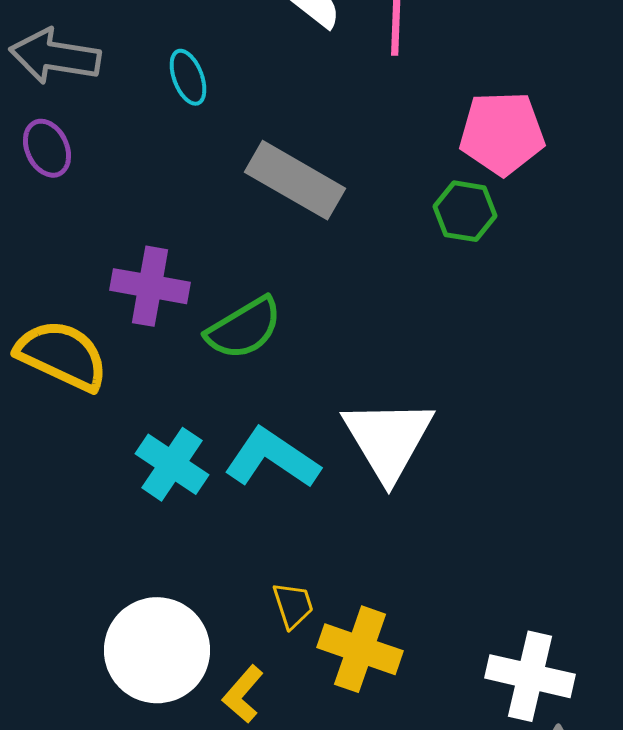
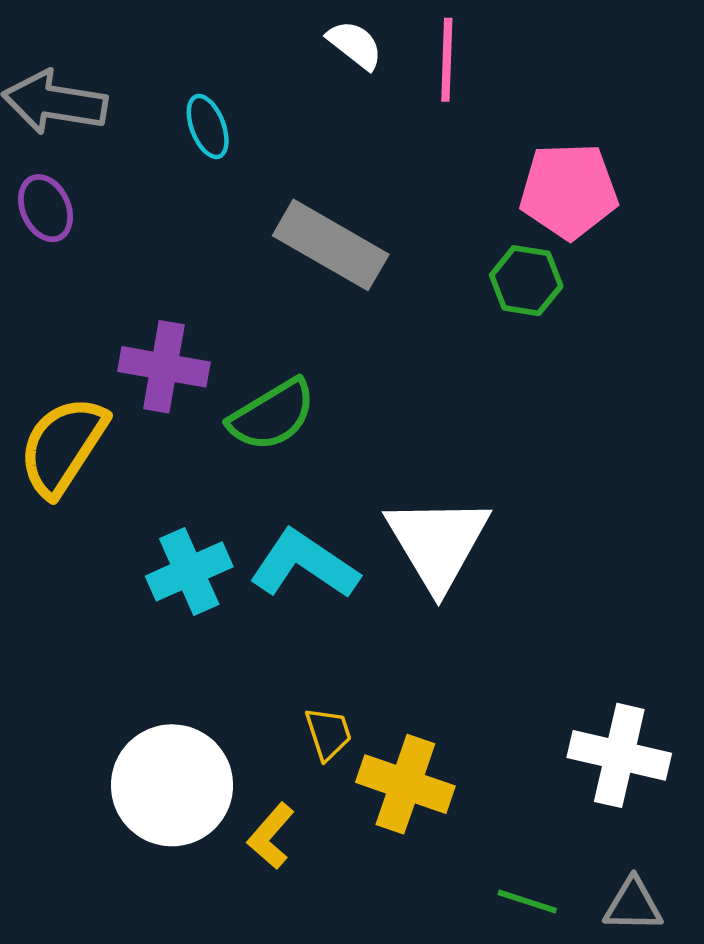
yellow semicircle: (62, 355) -> (63, 446), turned -82
cyan cross: (172, 464) -> (189, 571), turned 32
white cross: (530, 676) -> (619, 755), moved

